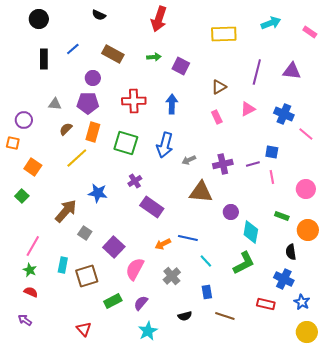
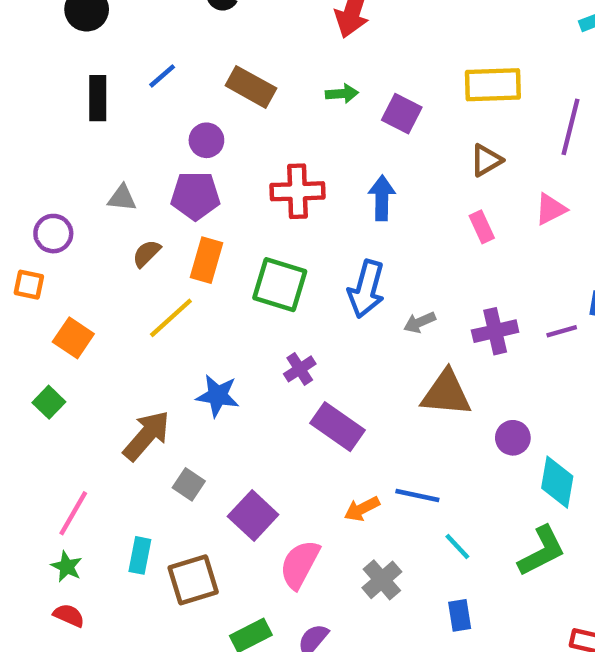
yellow rectangle: (224, 34) -> (493, 85), moved

